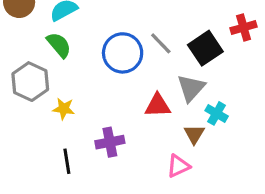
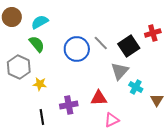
red triangle: (158, 105) -> (99, 98), moved
brown triangle: (194, 134) -> (157, 100), moved

